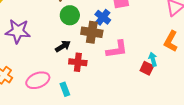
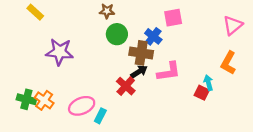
black arrow: (63, 46) -> (139, 72), moved
red cross: (78, 62) -> (126, 86), turned 36
cyan rectangle: (65, 89) -> (100, 116), moved, turned 48

